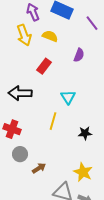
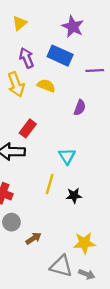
purple line: (92, 23) -> (95, 71), turned -56
red rectangle: (44, 66) -> (28, 128), moved
black star: (85, 133) -> (74, 196), moved
yellow star: (83, 172) -> (84, 243), turned -30

